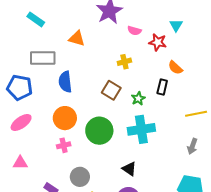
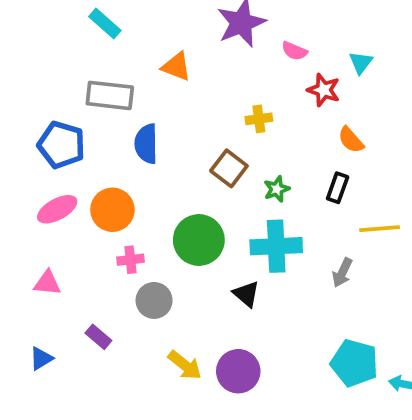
pink semicircle: (134, 31) -> (294, 51), moved
black rectangle: (162, 87) -> (338, 188), moved
orange circle: (65, 118) -> (112, 210), moved
gray arrow: (192, 146) -> (342, 273), moved
black triangle: (129, 169) -> (246, 294), moved
gray circle: (80, 177) -> (154, 300), moved

